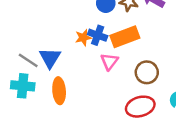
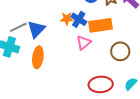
gray line: (28, 60) -> (18, 27), turned -72
brown circle: (147, 72) -> (120, 51), moved

